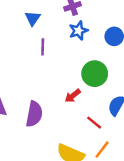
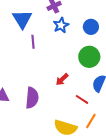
blue triangle: (33, 18) -> (22, 19), size x1.5
green circle: (95, 74) -> (89, 57), moved

